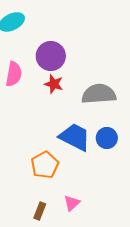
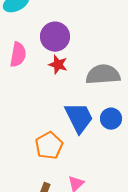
blue trapezoid: (75, 137) -> (79, 118), turned 36

